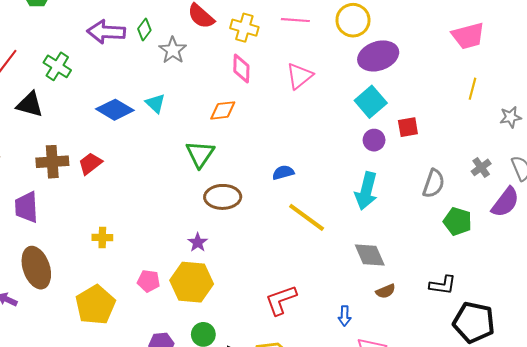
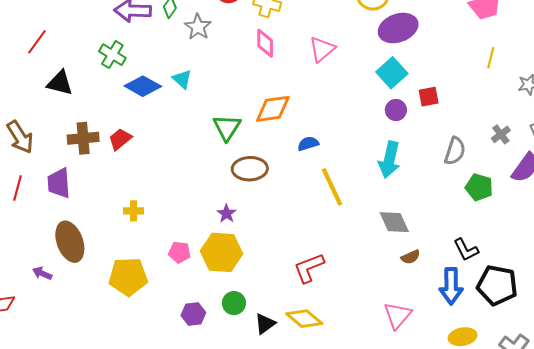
green cross: (57, 66) -> (112, 55), moved
orange diamond: (223, 110) -> (273, 109), moved, size x1.4
yellow line: (307, 217) -> (332, 187), turned 30
black L-shape: (443, 285) -> (466, 250), turned 56
yellow pentagon: (95, 305) -> (128, 277), turned 30
blue arrow: (345, 316) -> (451, 286), moved, size x1.8

